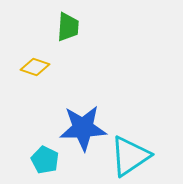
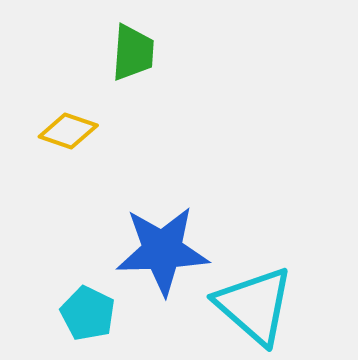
cyan triangle: (130, 156) -> (254, 305), turned -45

